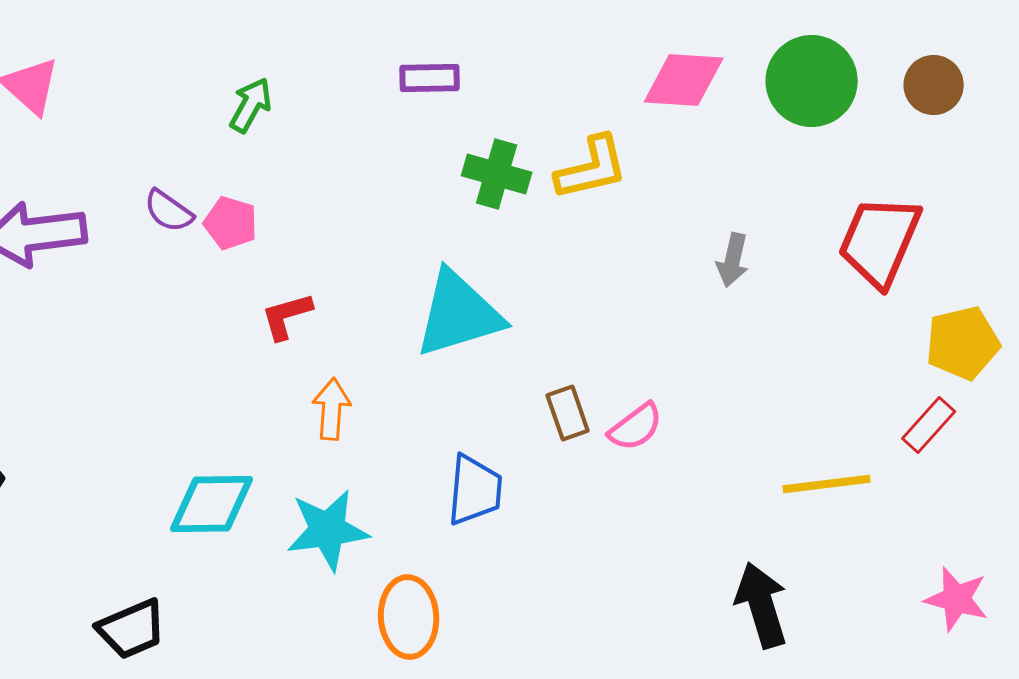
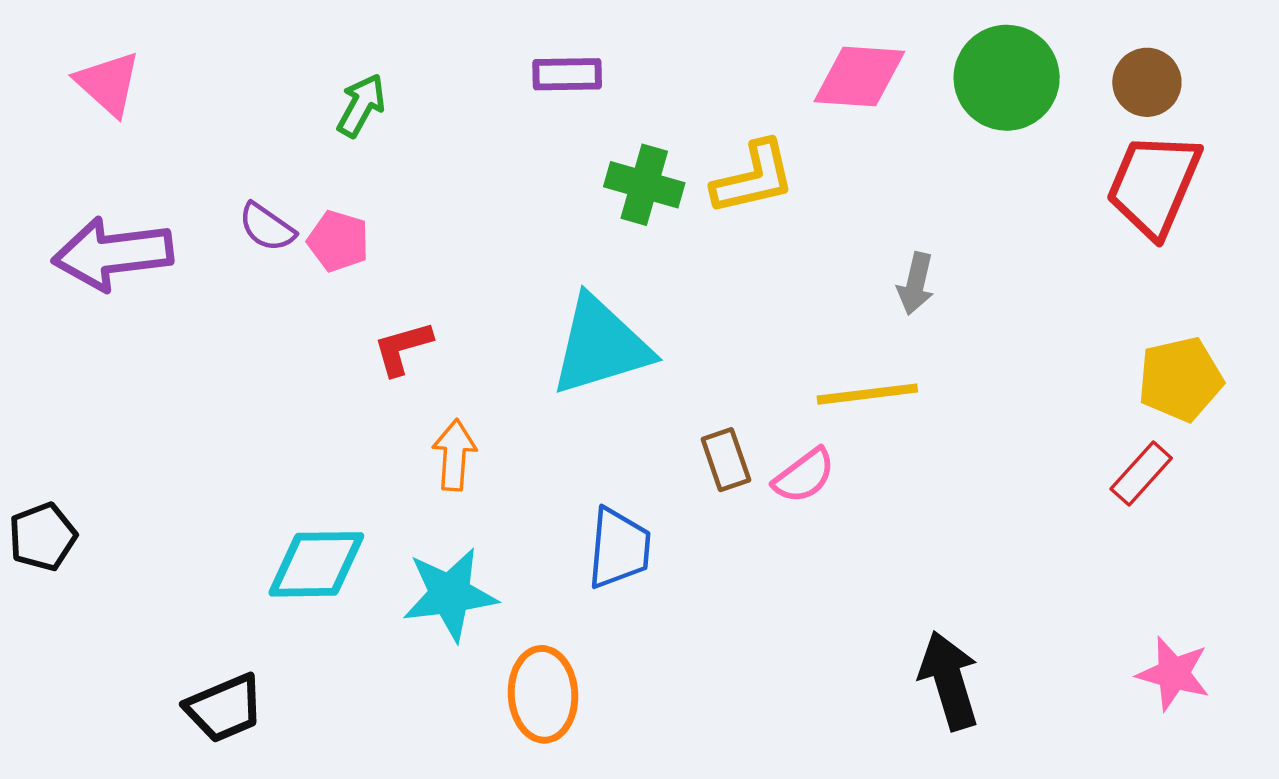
red trapezoid: (880, 241) -> (1154, 185), moved
yellow line: (827, 484) -> (867, 394), moved

